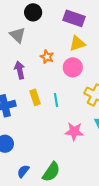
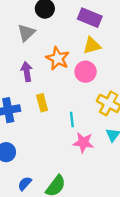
gray triangle: (18, 35) -> (26, 33), turned 30
orange star: (47, 57) -> (58, 58), size x1.5
cyan line: (56, 100) -> (72, 119), moved

